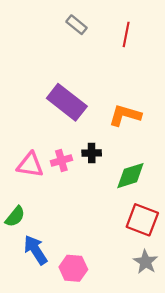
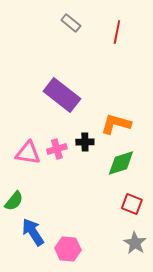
orange L-shape: (125, 115) -> (116, 124), moved
red square: (142, 220) -> (132, 204), size x0.7

